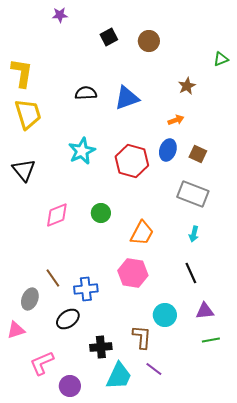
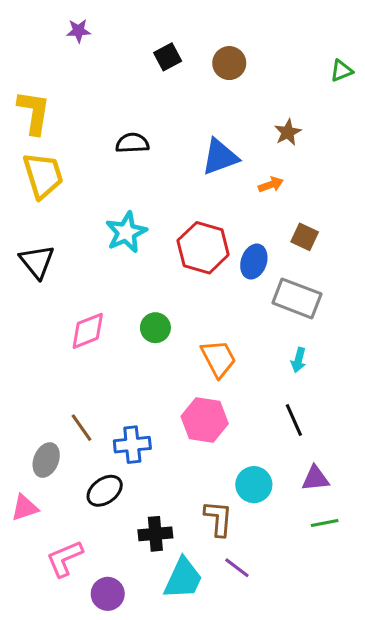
purple star: (60, 15) -> (78, 31), moved
green triangle: (221, 59) -> (342, 71), moved
blue triangle: (127, 98) -> (220, 157), moved
blue ellipse: (168, 150) -> (254, 262), moved
orange trapezoid: (142, 233) -> (218, 358), turned -56

